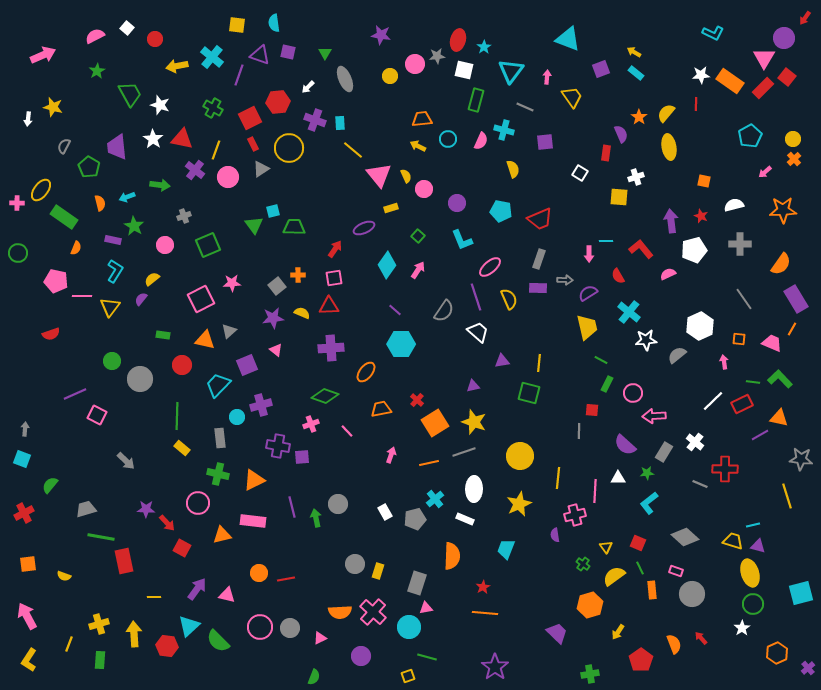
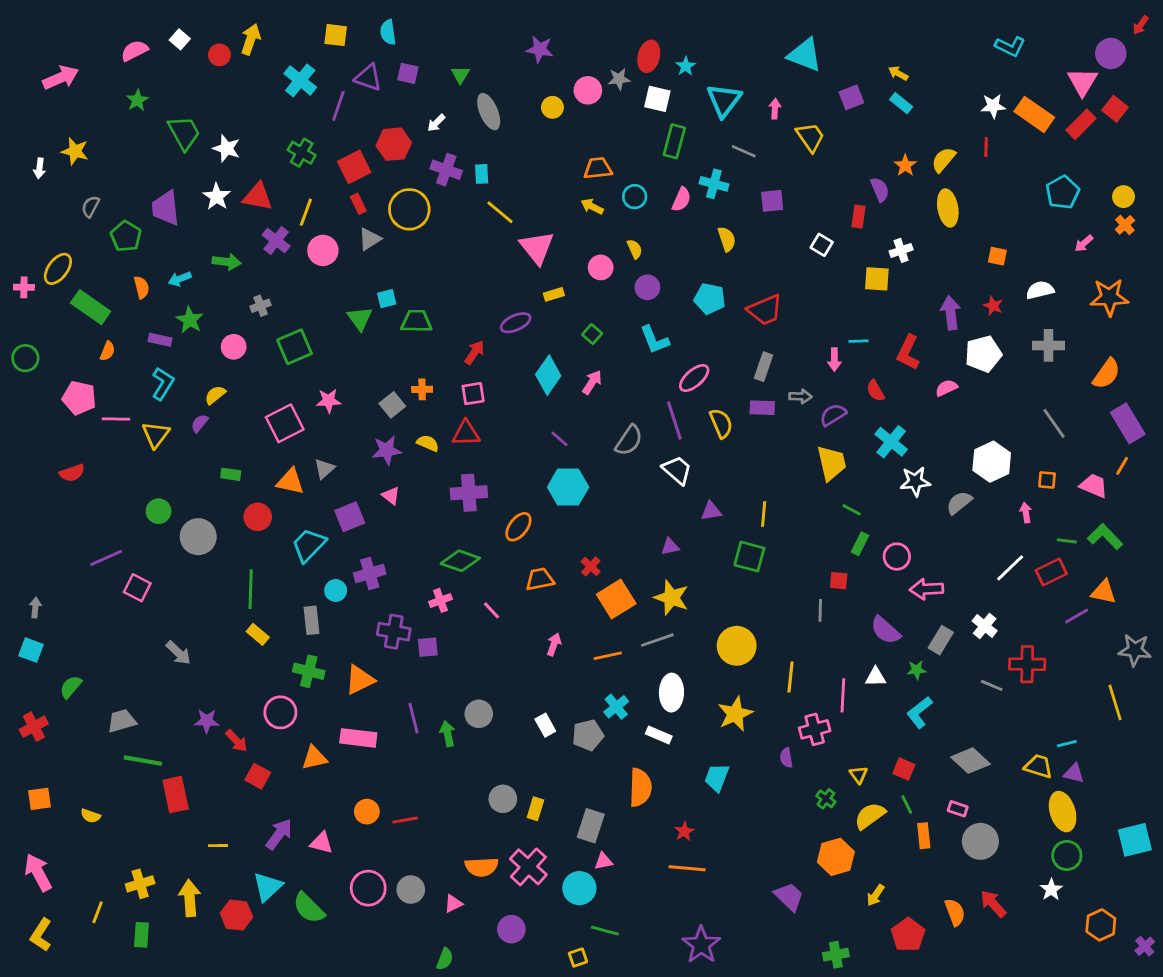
yellow arrow: (177, 66) -> (251, 39), moved, turned 120
yellow semicircle: (406, 176) -> (635, 249), moved
red L-shape: (641, 249) -> (908, 352), turned -115
red arrow: (701, 638) -> (993, 904), size x1.5

